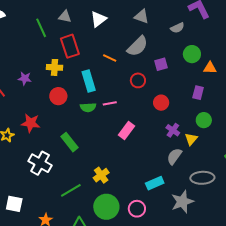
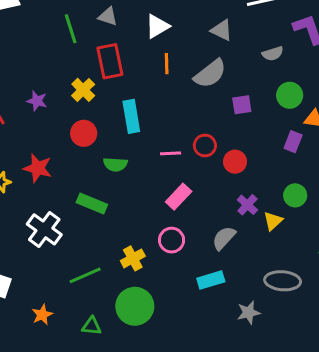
orange line: (110, 58) -> (167, 64), moved, turned 56
yellow cross: (55, 67) -> (83, 90), turned 35
red circle: (138, 80) -> (205, 145), moved
purple rectangle: (198, 93) -> (293, 142), moved
pink line: (110, 103) -> (171, 153), moved
green semicircle: (88, 107) -> (115, 164), moved
green rectangle: (70, 142) -> (92, 204), turned -36
gray semicircle: (174, 156) -> (224, 238), moved
gray star: (182, 202) -> (249, 313), size x0.7
pink circle: (137, 209) -> (172, 240), moved

